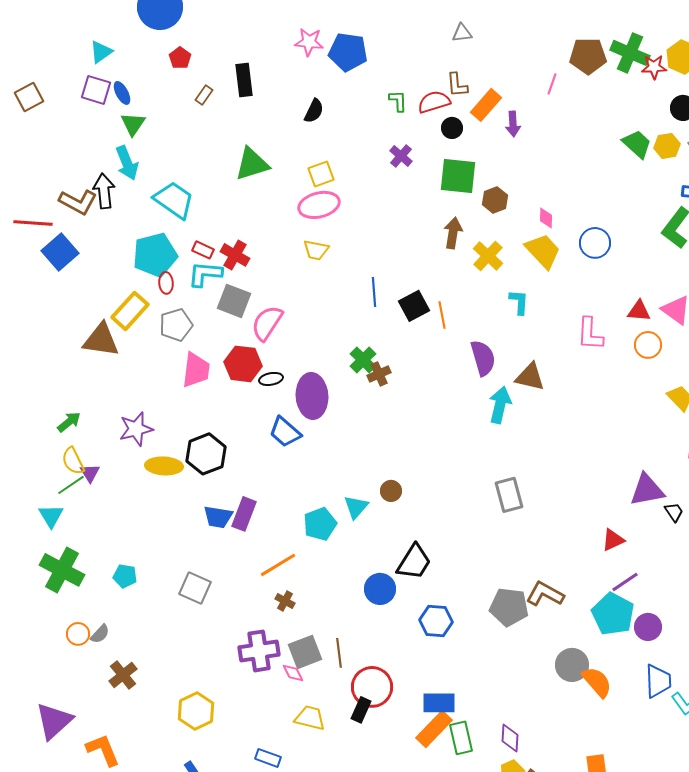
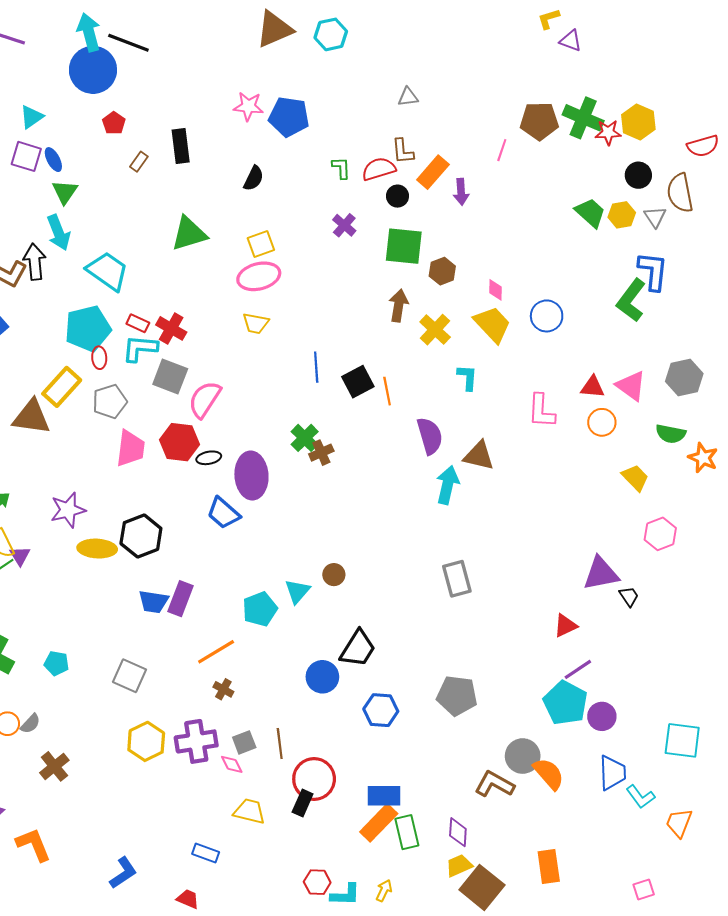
brown L-shape: (545, 594) -> (494, 784), moved
gray square: (305, 652) -> (244, 742), size x0.7
yellow hexagon: (196, 711) -> (146, 741), moved

